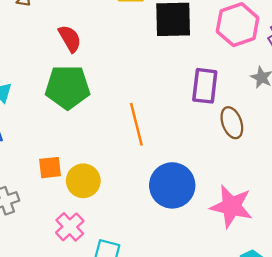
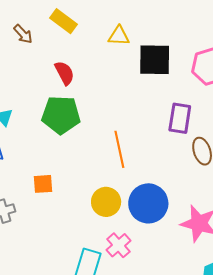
yellow circle: (83, 181) -> (106, 202), moved
pink cross: (70, 227) -> (118, 245), moved

